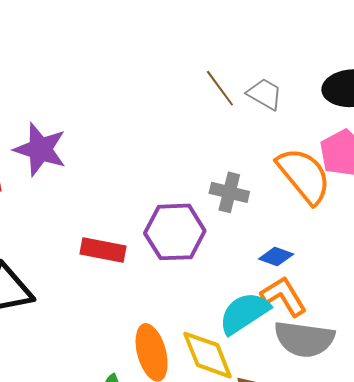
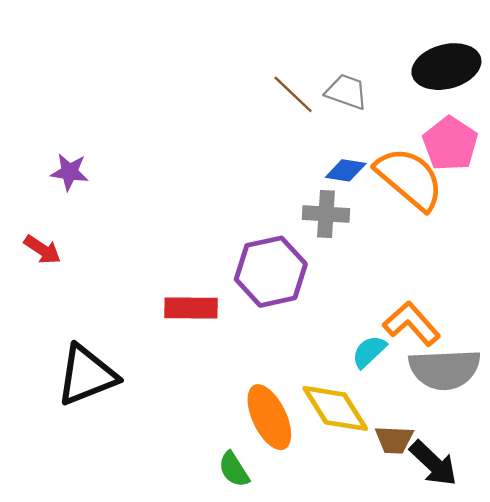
purple star: (40, 149) -> (69, 172), moved, size x0.6
blue diamond: (276, 256) -> (346, 170), moved
cyan semicircle: (244, 313) -> (369, 352), size x0.6

